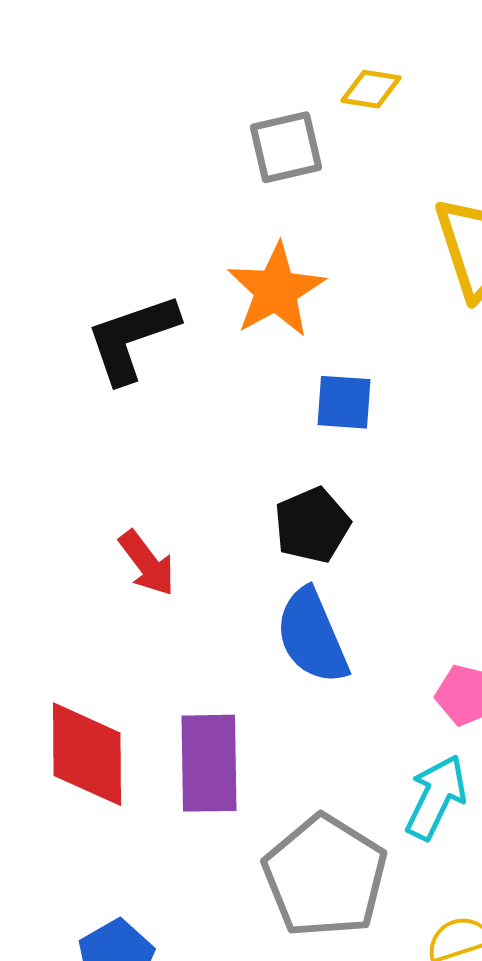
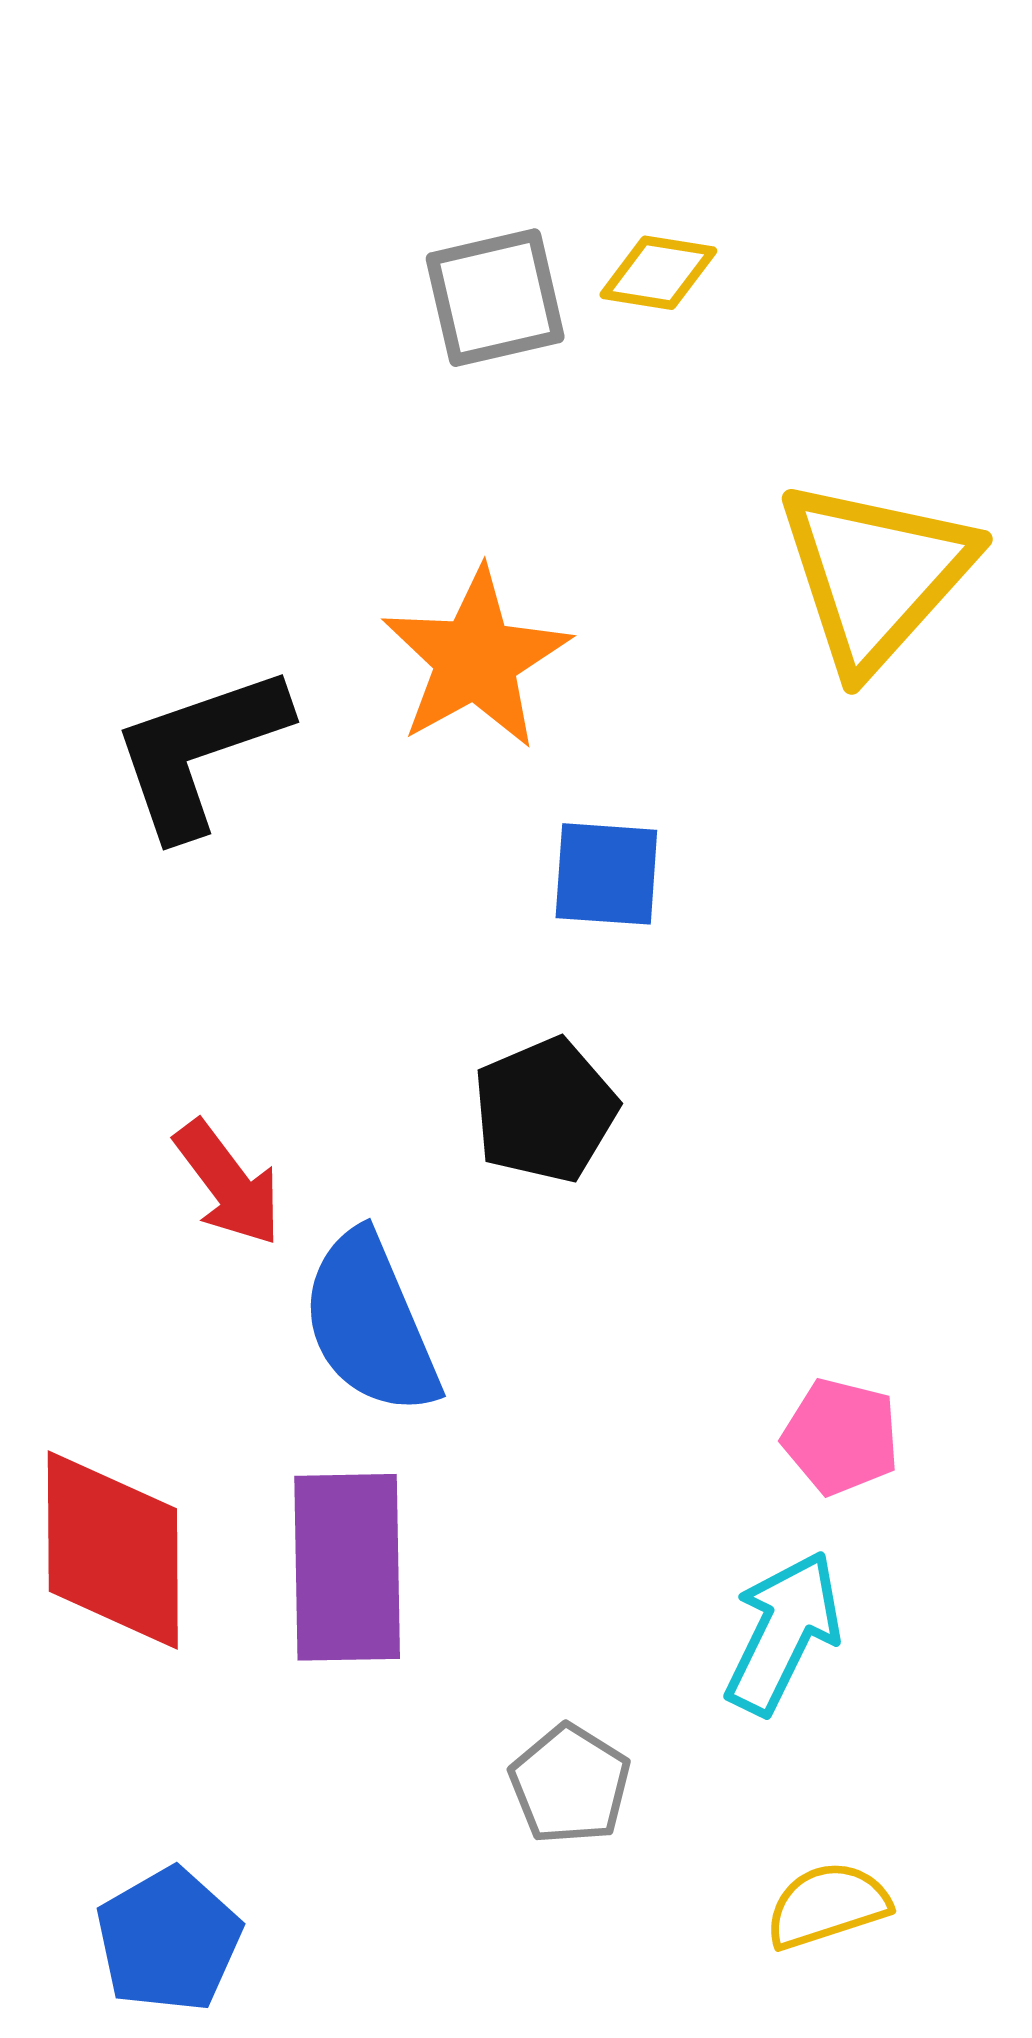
gray square: (286, 147) -> (495, 298), moved
blue semicircle: (312, 636) -> (370, 1323), moved
gray pentagon: (325, 876) -> (570, 1784), size x0.5

